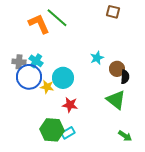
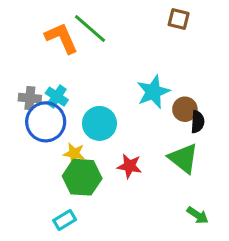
cyan star: (97, 58) -> (153, 92), size x1.5
yellow star: (47, 87) -> (74, 153), moved
red star: (70, 105) -> (130, 166), moved
green hexagon: (52, 130) -> (82, 177), moved
cyan rectangle: (68, 133) -> (65, 220), moved

